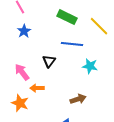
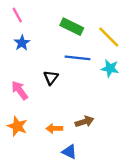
cyan star: (90, 66) -> (110, 68), moved
orange arrow: (37, 88) -> (54, 129), moved

